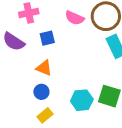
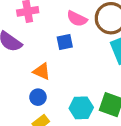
blue square: (47, 38) -> (65, 42), moved

